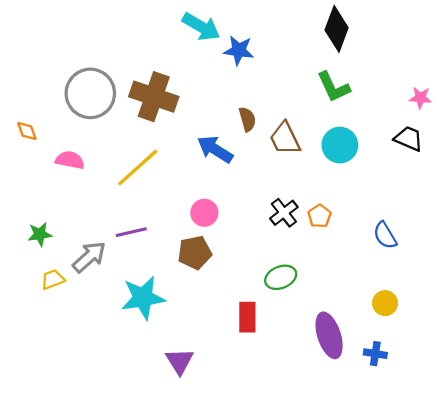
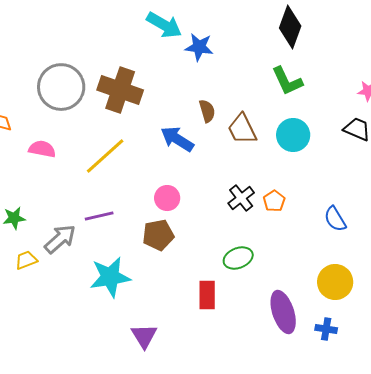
yellow circle: (385, 303) -> (335, 282), size x1.5

